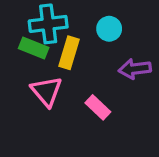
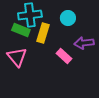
pink triangle: (47, 91) -> (17, 57), moved
pink rectangle: (98, 107) -> (64, 56), moved

